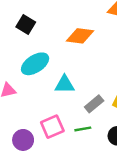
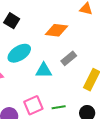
gray rectangle: (94, 104) -> (69, 58), moved

